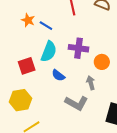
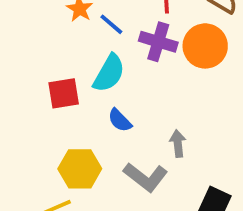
purple cross: (79, 48) -> (158, 42), moved
orange circle: (102, 62) -> (205, 46), moved, size x1.5
yellow hexagon: (20, 100) -> (80, 169), moved

